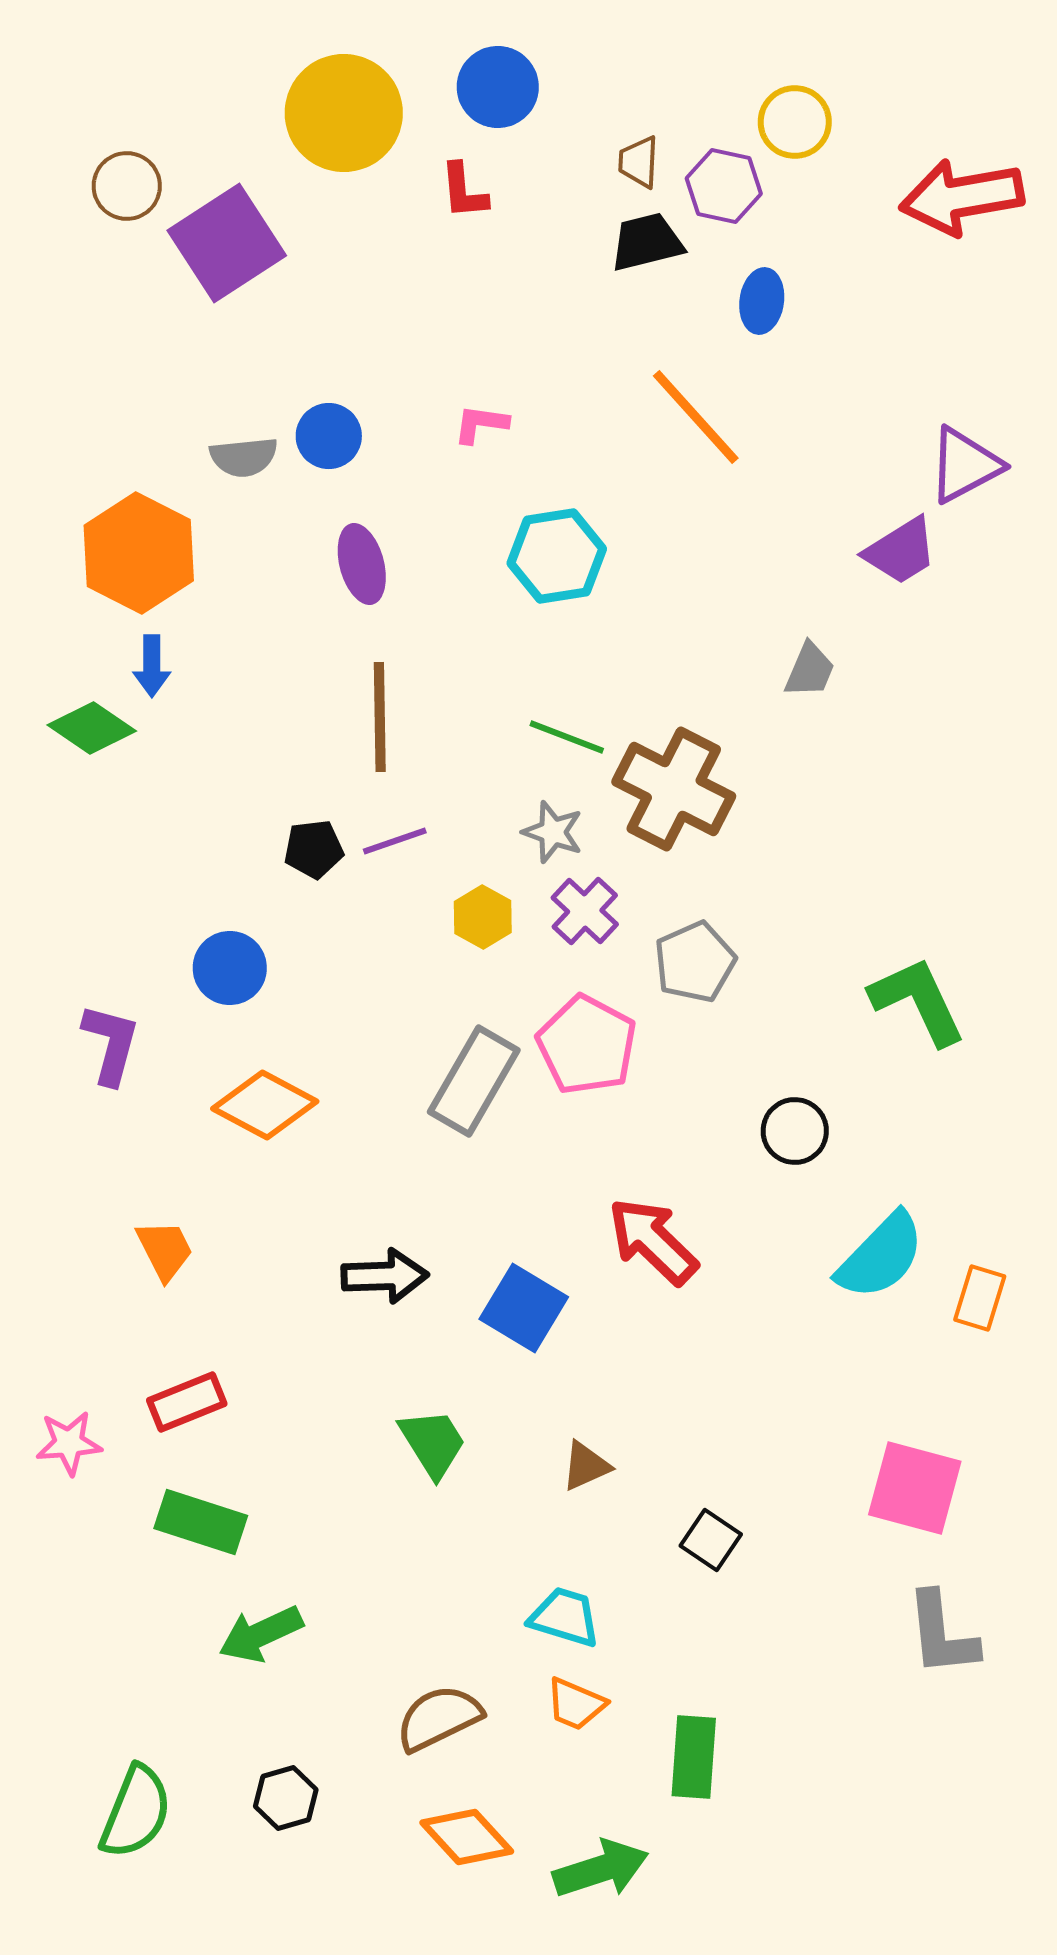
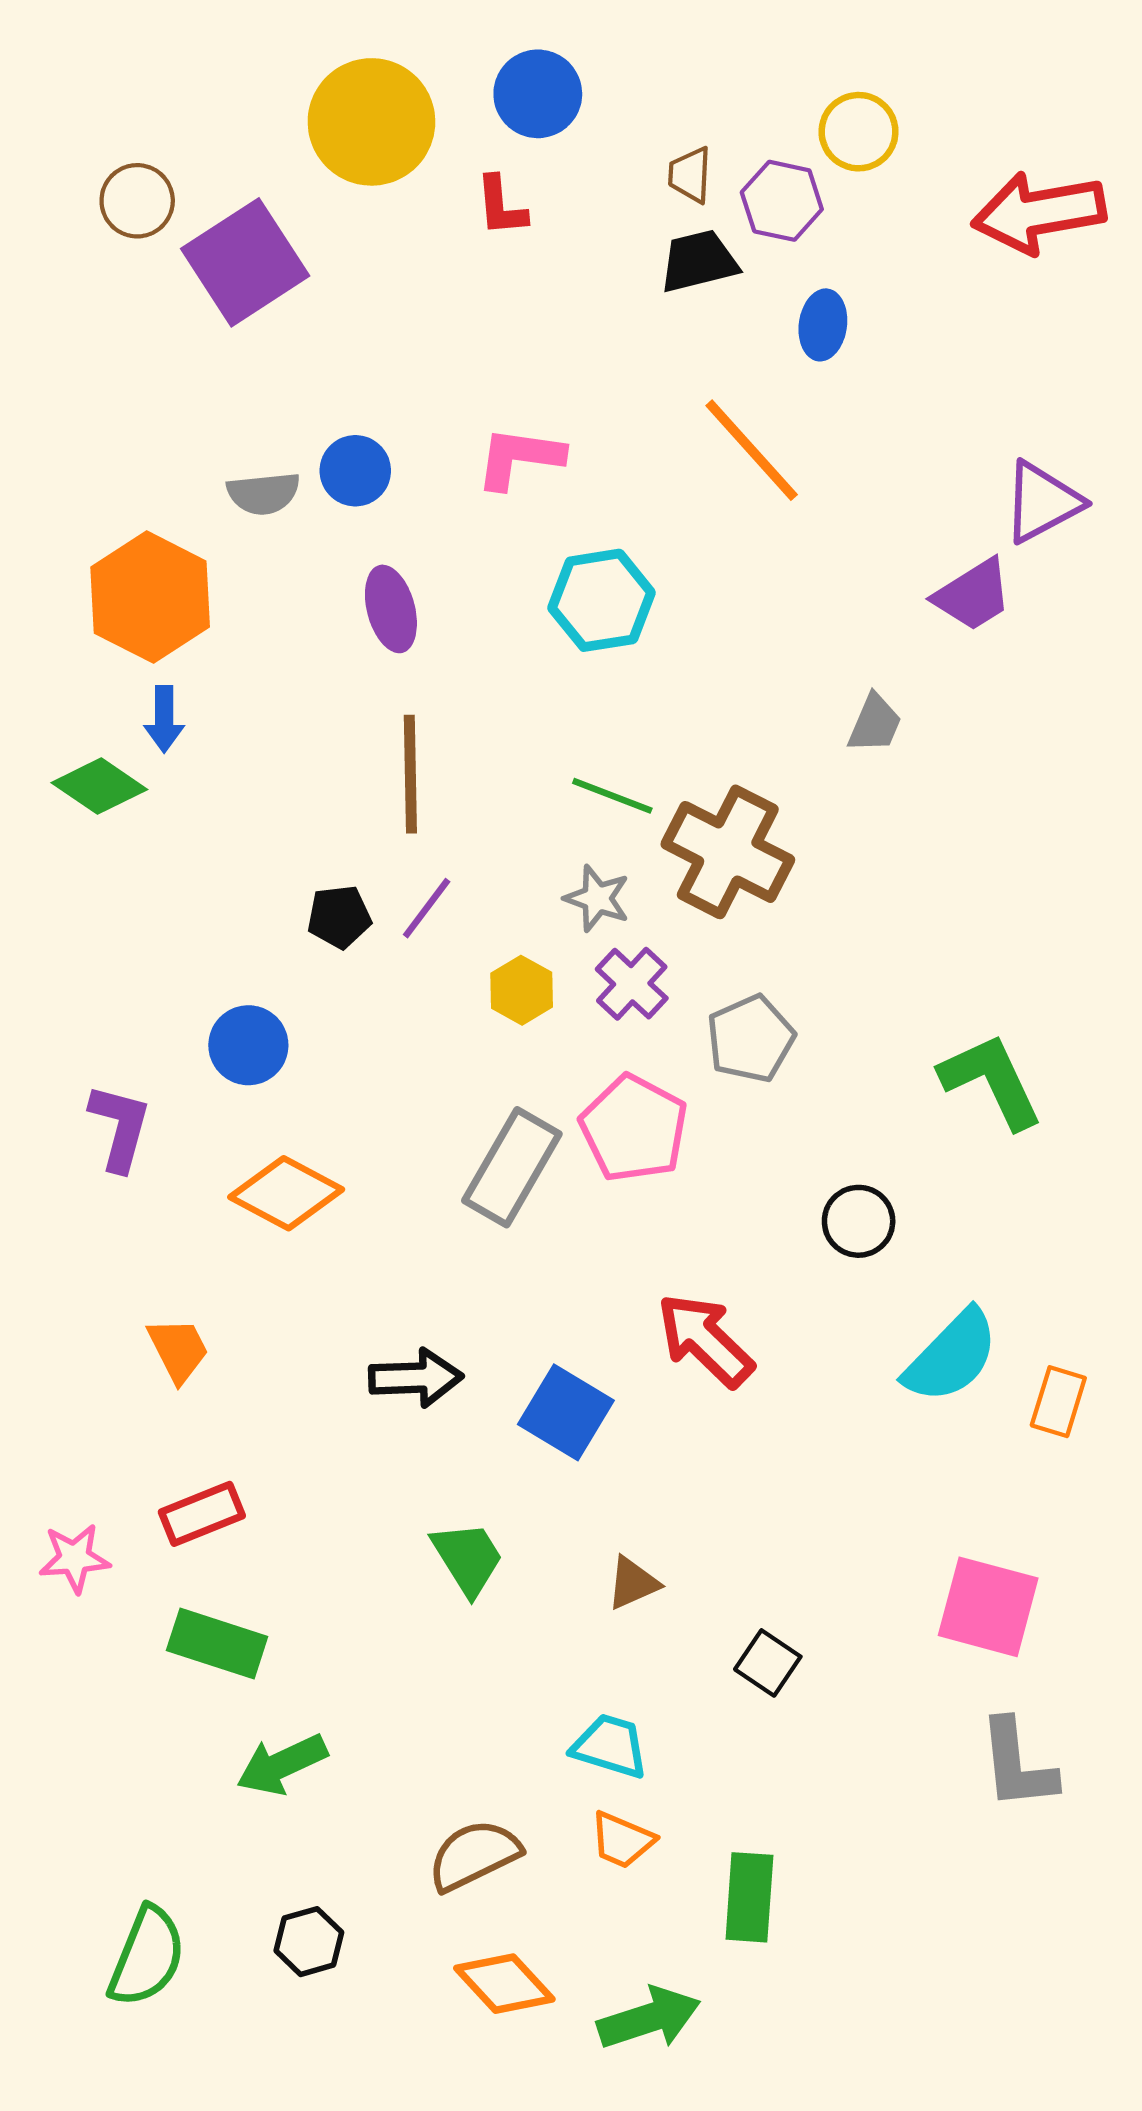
pink L-shape: (481, 424) -> (519, 458), size x1.5
purple line: (395, 841) -> (427, 908), turned -34

